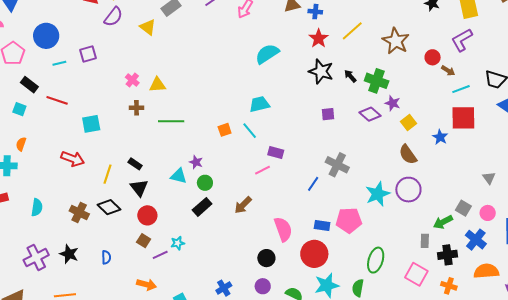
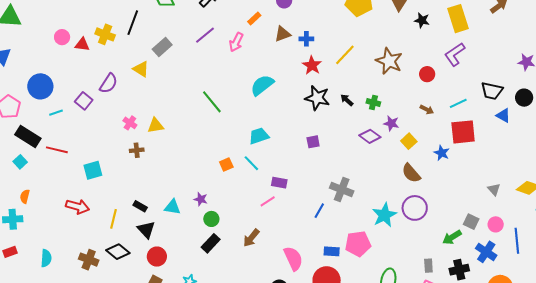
purple semicircle: (113, 17) -> (109, 83), moved
purple square: (88, 54) -> (84, 101), turned -30
brown arrow: (448, 71) -> (427, 110), moved
green cross: (377, 81) -> (373, 103), size x0.6
black rectangle: (29, 85) -> (28, 137), size x1.4
cyan square: (19, 109) -> (20, 162), turned 32
purple square: (328, 114) -> (313, 142), moved
green line: (171, 121) -> (212, 102), moved, turned 55
cyan triangle: (179, 176) -> (172, 207), moved
gray rectangle: (425, 241) -> (428, 266), moved

